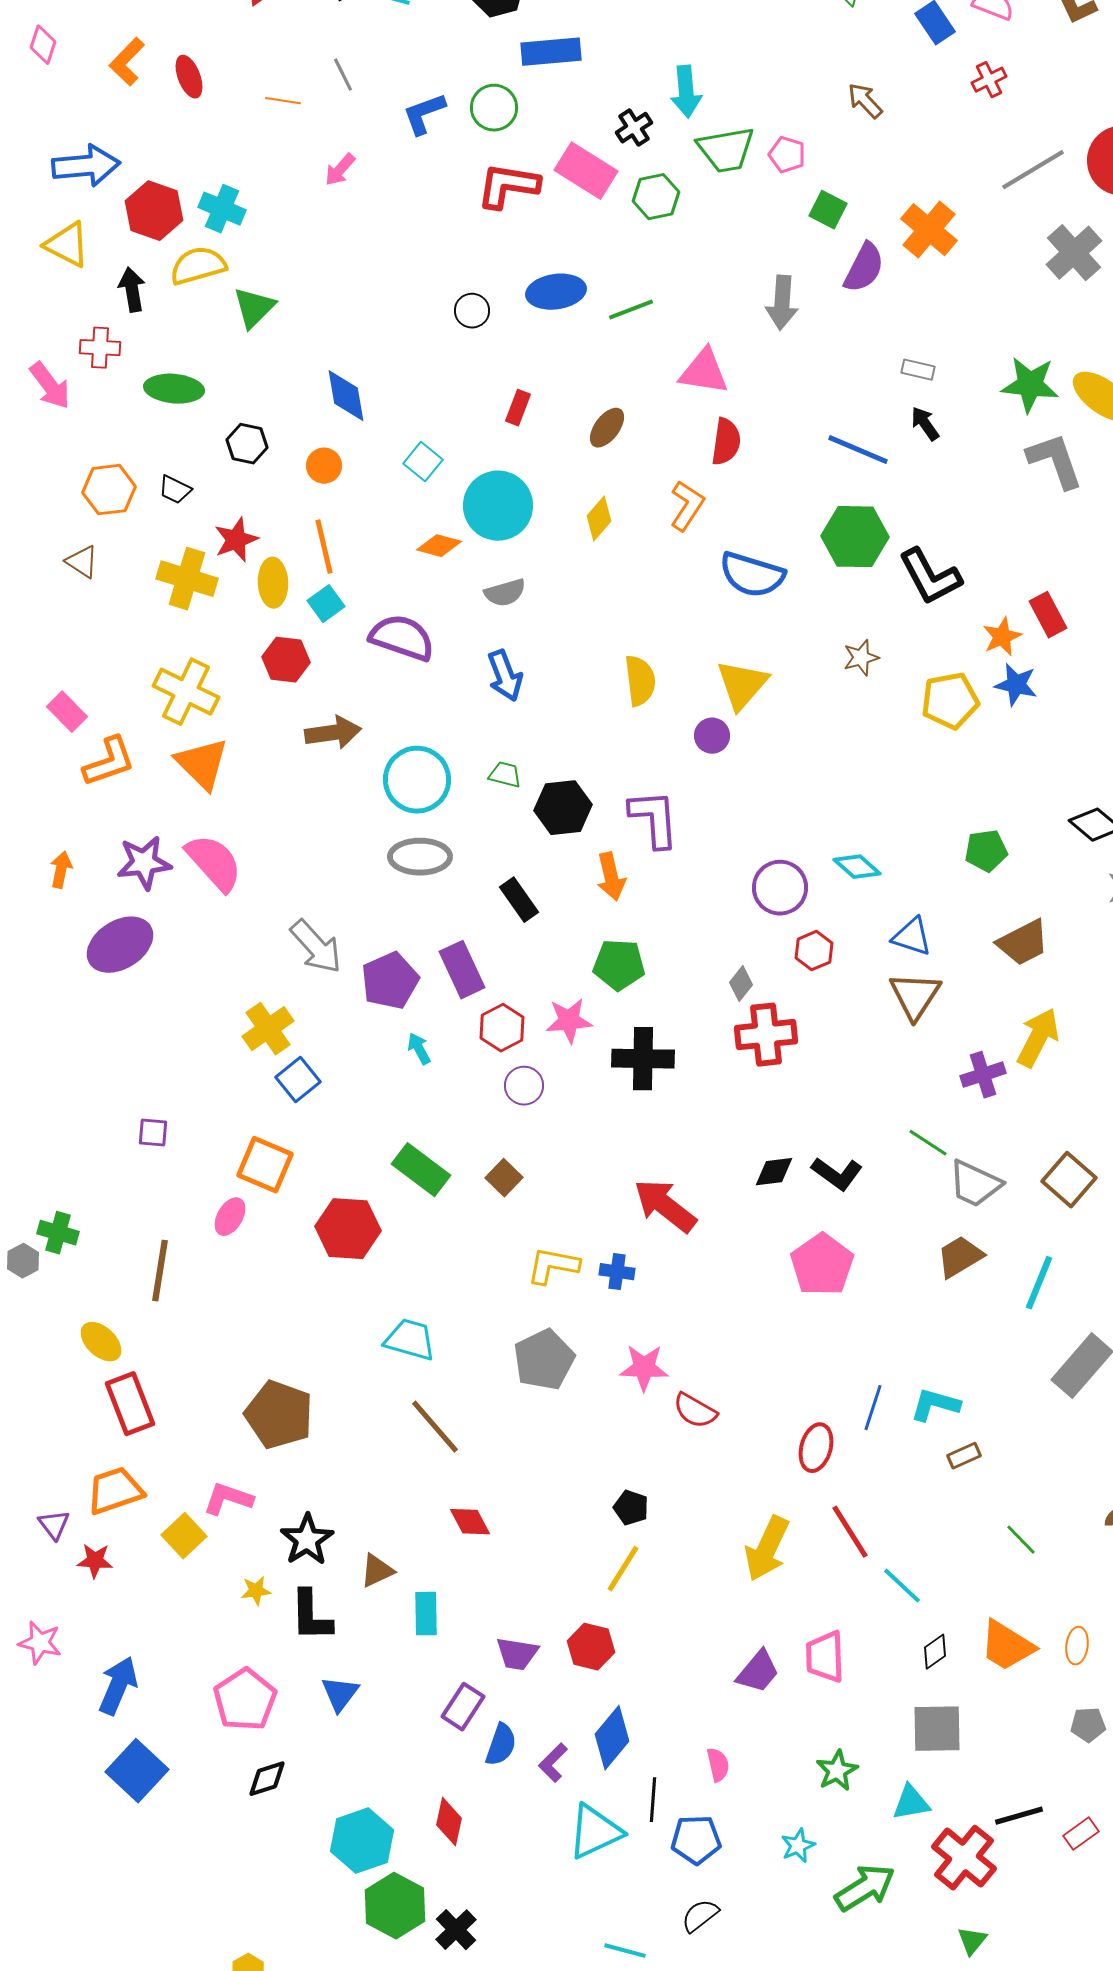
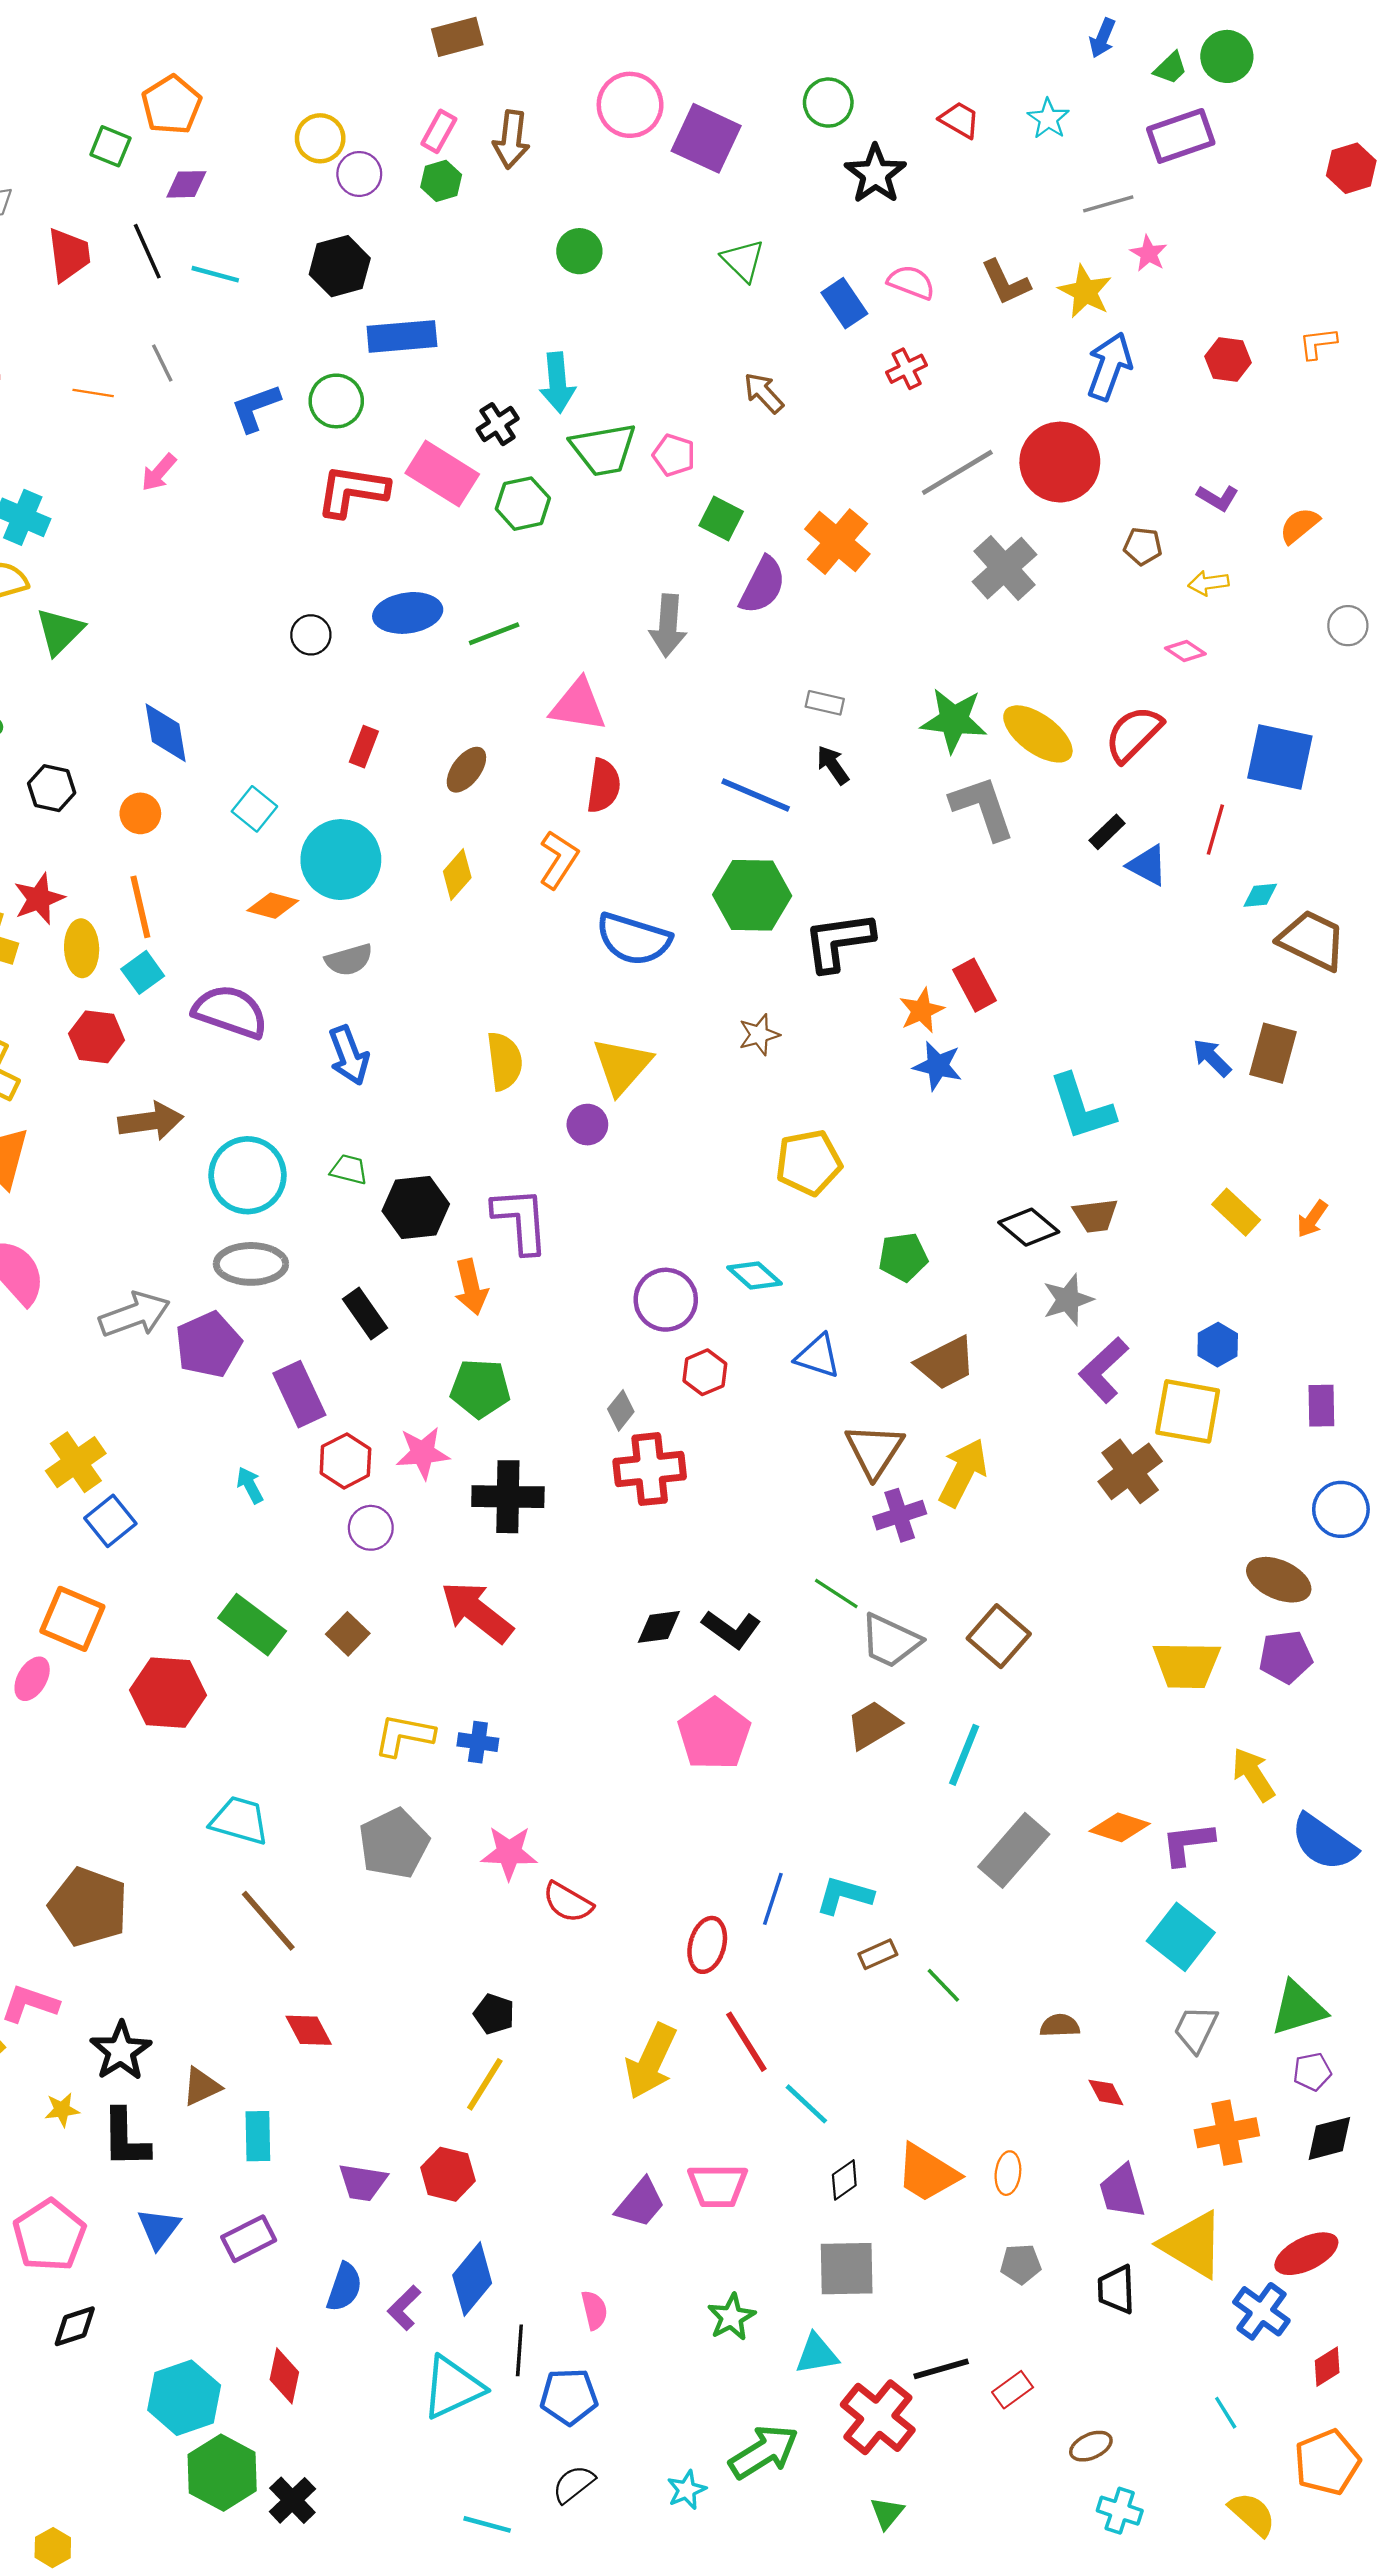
black L-shape: (930, 577) -> (839, 941), turned 110
yellow pentagon: (950, 701) -> (809, 1163), moved
gray arrow: (316, 947) -> (135, 1315), moved, turned -68
purple pentagon: (390, 981) -> (208, 1345), moved
brown triangle: (915, 996) -> (874, 1451), moved
red arrow: (665, 1206) -> (477, 1612), moved
green line: (1021, 1540) -> (943, 1985), moved
pink trapezoid: (825, 1657) -> (718, 2186), turned -88
purple rectangle: (463, 1707) -> (249, 2239), moved, turned 30
cyan star: (798, 1846) -> (686, 2490), moved

